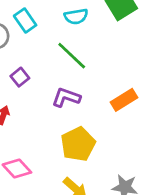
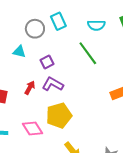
purple L-shape: (66, 97) -> (53, 84), moved
yellow pentagon: (78, 144) -> (59, 115), moved

